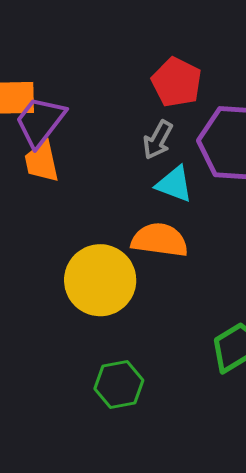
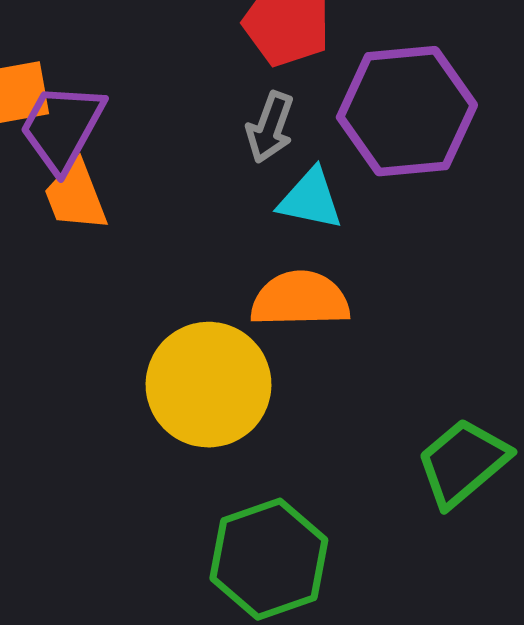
green hexagon: (119, 384) -> (269, 559), size x1.4

